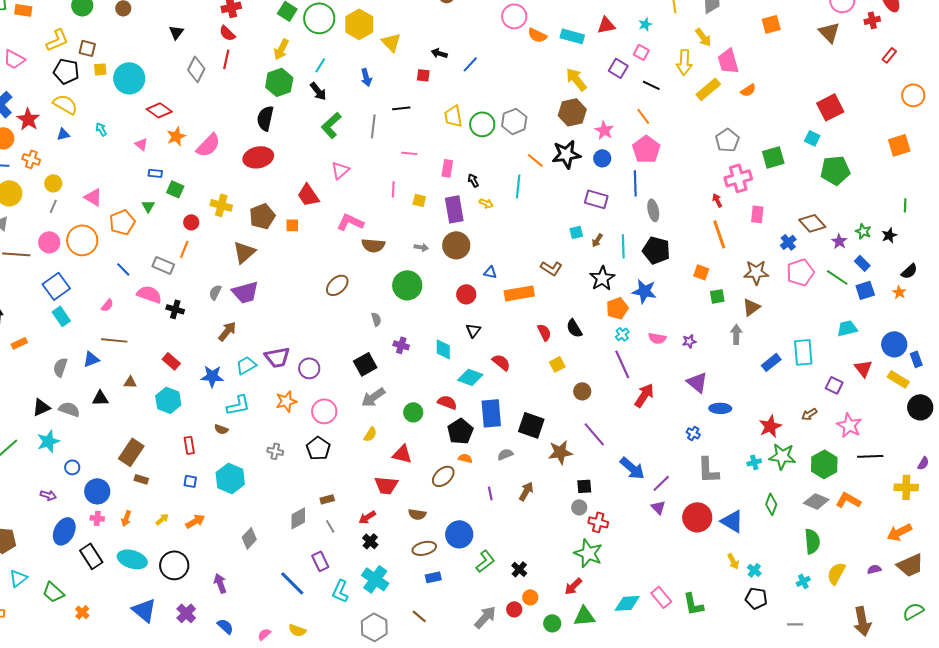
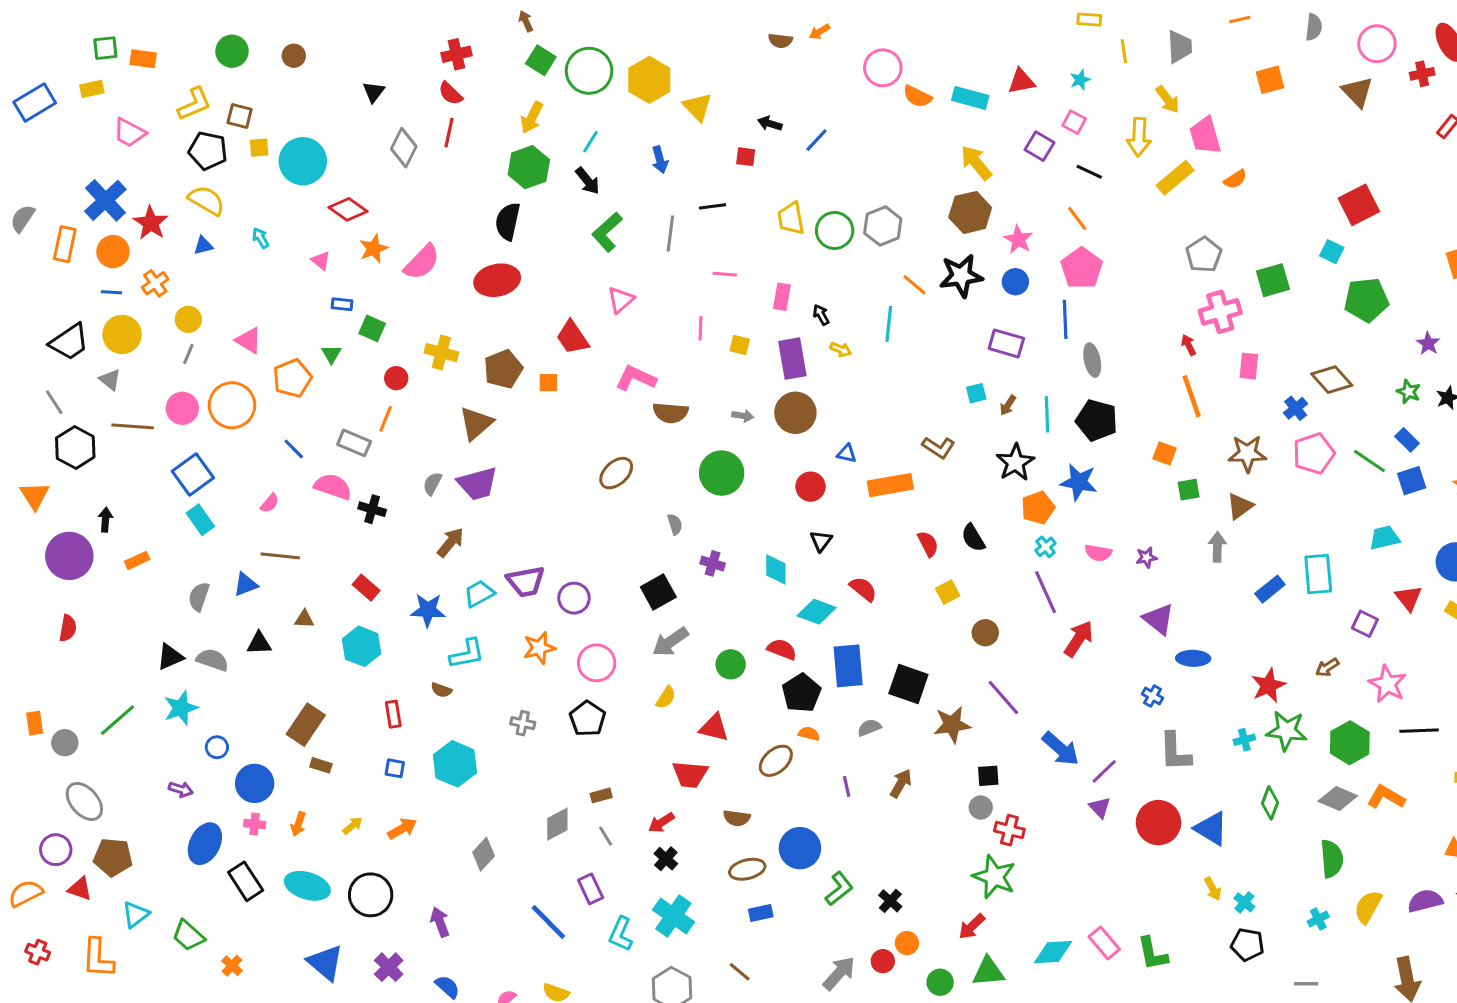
orange cross: (31, 159) -> (155, 283), turned 36
purple star: (839, 241) -> (1428, 343), moved
purple semicircle: (874, 569) -> (1425, 901), size x1.6

